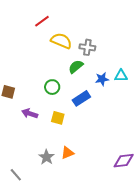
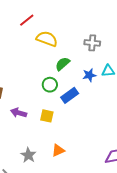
gray cross: (87, 47) -> (92, 43), moved
green circle: (52, 87) -> (50, 85), moved
gray star: (47, 157) -> (28, 155), moved

